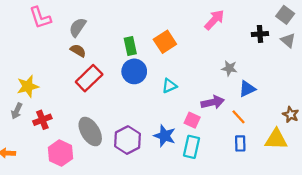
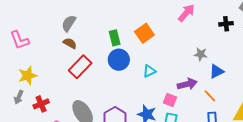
pink L-shape: (40, 18) -> (20, 40), moved

